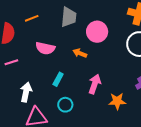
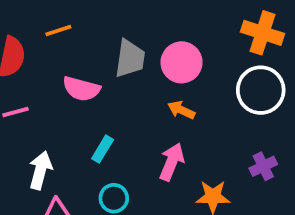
gray trapezoid: (69, 17) -> (130, 58), moved
orange arrow: (80, 53) -> (181, 110), moved

